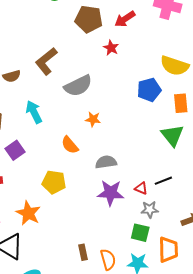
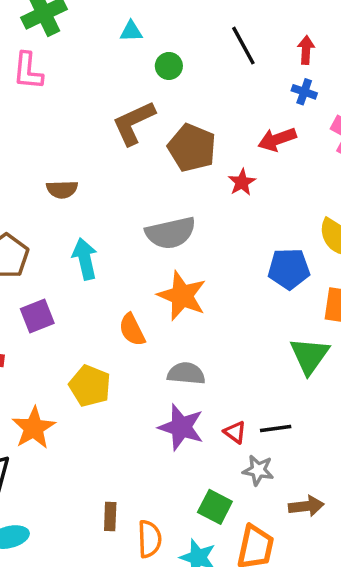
brown pentagon: (89, 19) -> (192, 148), moved
brown L-shape: (46, 61) -> (134, 123), moved
orange star: (93, 119) -> (182, 296), size x1.8
gray star: (150, 209) -> (258, 470), moved

